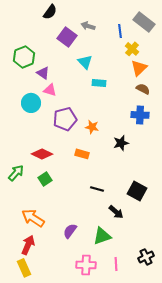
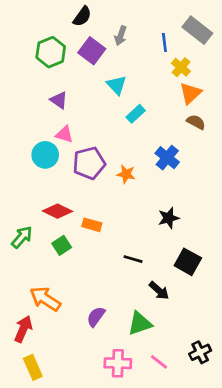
black semicircle: (50, 12) -> (82, 16), moved
gray arrow: (88, 26) -> (121, 36), turned -88
green hexagon: (24, 57) -> (51, 52), moved
cyan rectangle: (99, 83) -> (136, 114), turned -48
pink triangle: (50, 90) -> (64, 134), moved
cyan circle: (31, 103) -> (45, 155), moved
blue cross: (140, 115) -> (167, 158), moved, turned 36
black star: (121, 143) -> (169, 218), moved
orange rectangle: (82, 154) -> (92, 225), moved
red arrow: (28, 245) -> (23, 329), moved
pink line: (116, 264) -> (159, 362), turned -48

